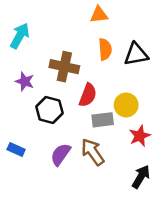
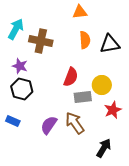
brown cross: (64, 67) -> (41, 41), moved
black hexagon: (49, 110) -> (22, 89), moved
black arrow: (141, 177) -> (104, 148), moved

